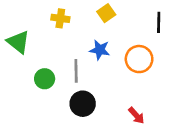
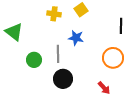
yellow cross: (60, 18) -> (54, 14), moved
black line: (159, 22) -> (121, 26), moved
orange circle: (139, 59) -> (113, 58), moved

